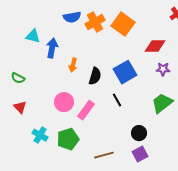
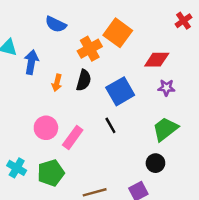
blue semicircle: (72, 17) -> (56, 24), turned 36
orange cross: (95, 22) -> (90, 49), moved
black semicircle: (95, 76) -> (84, 80), moved
black circle: (139, 133) -> (155, 163), moved

